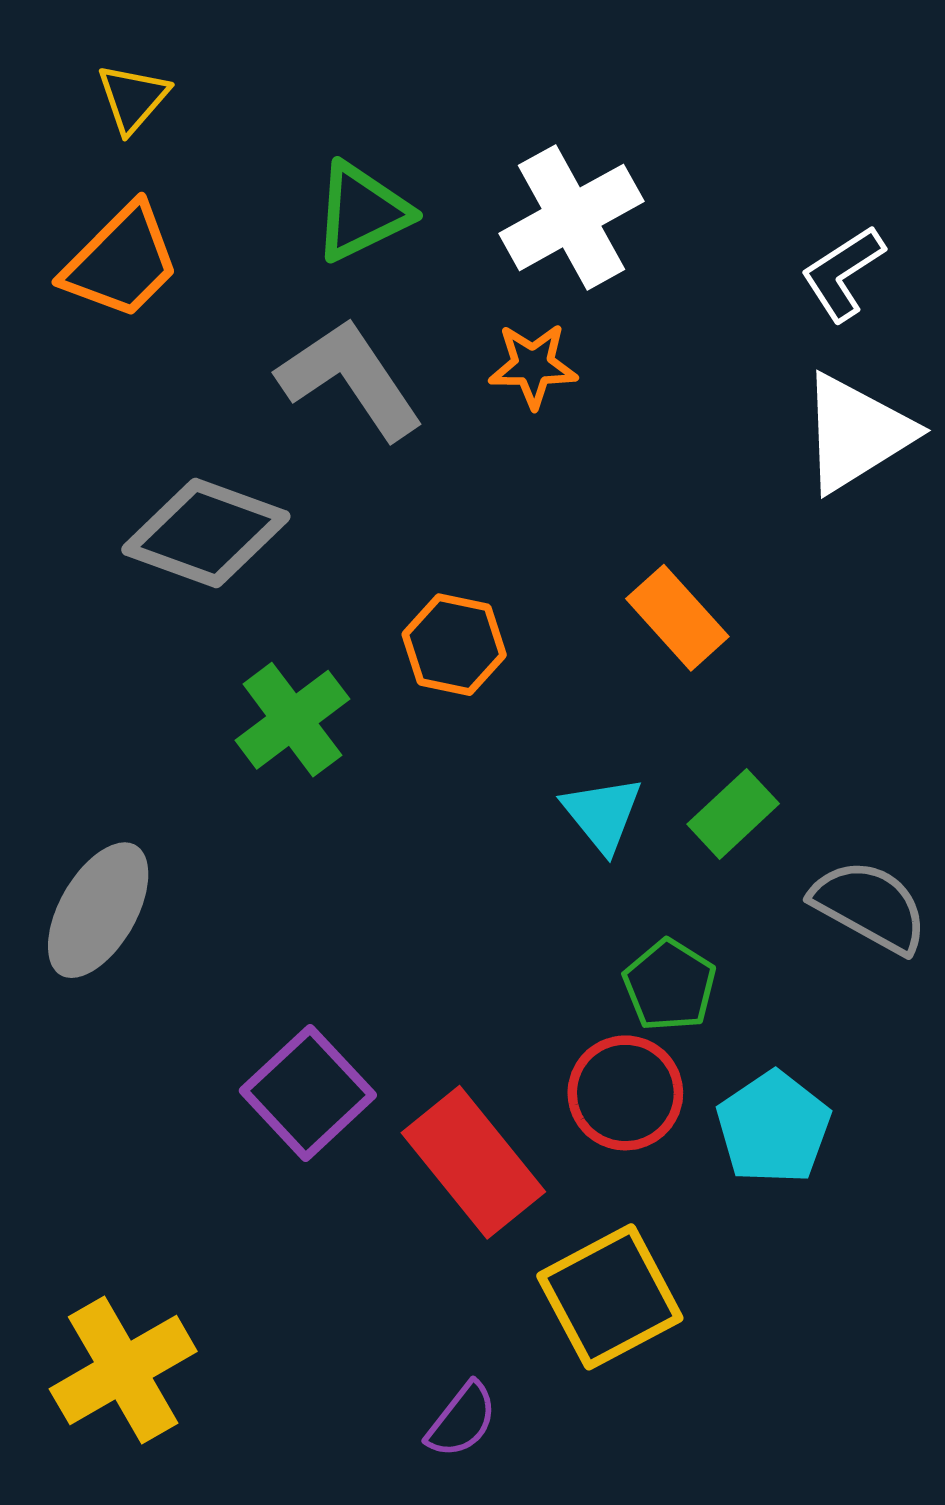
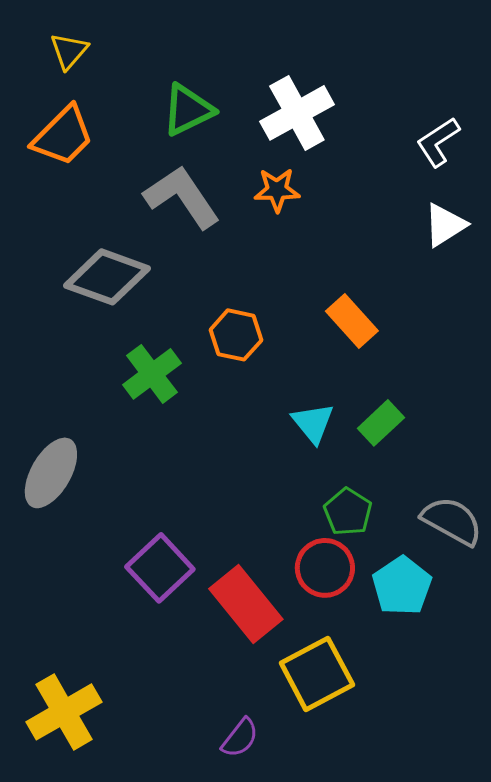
white triangle: (856, 433) -> (445, 225), size x0.7
gray semicircle: (870, 906) -> (452, 521), moved

